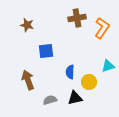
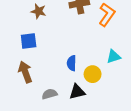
brown star: (27, 25) -> (39, 11), moved
blue square: (46, 51) -> (29, 41), moved

